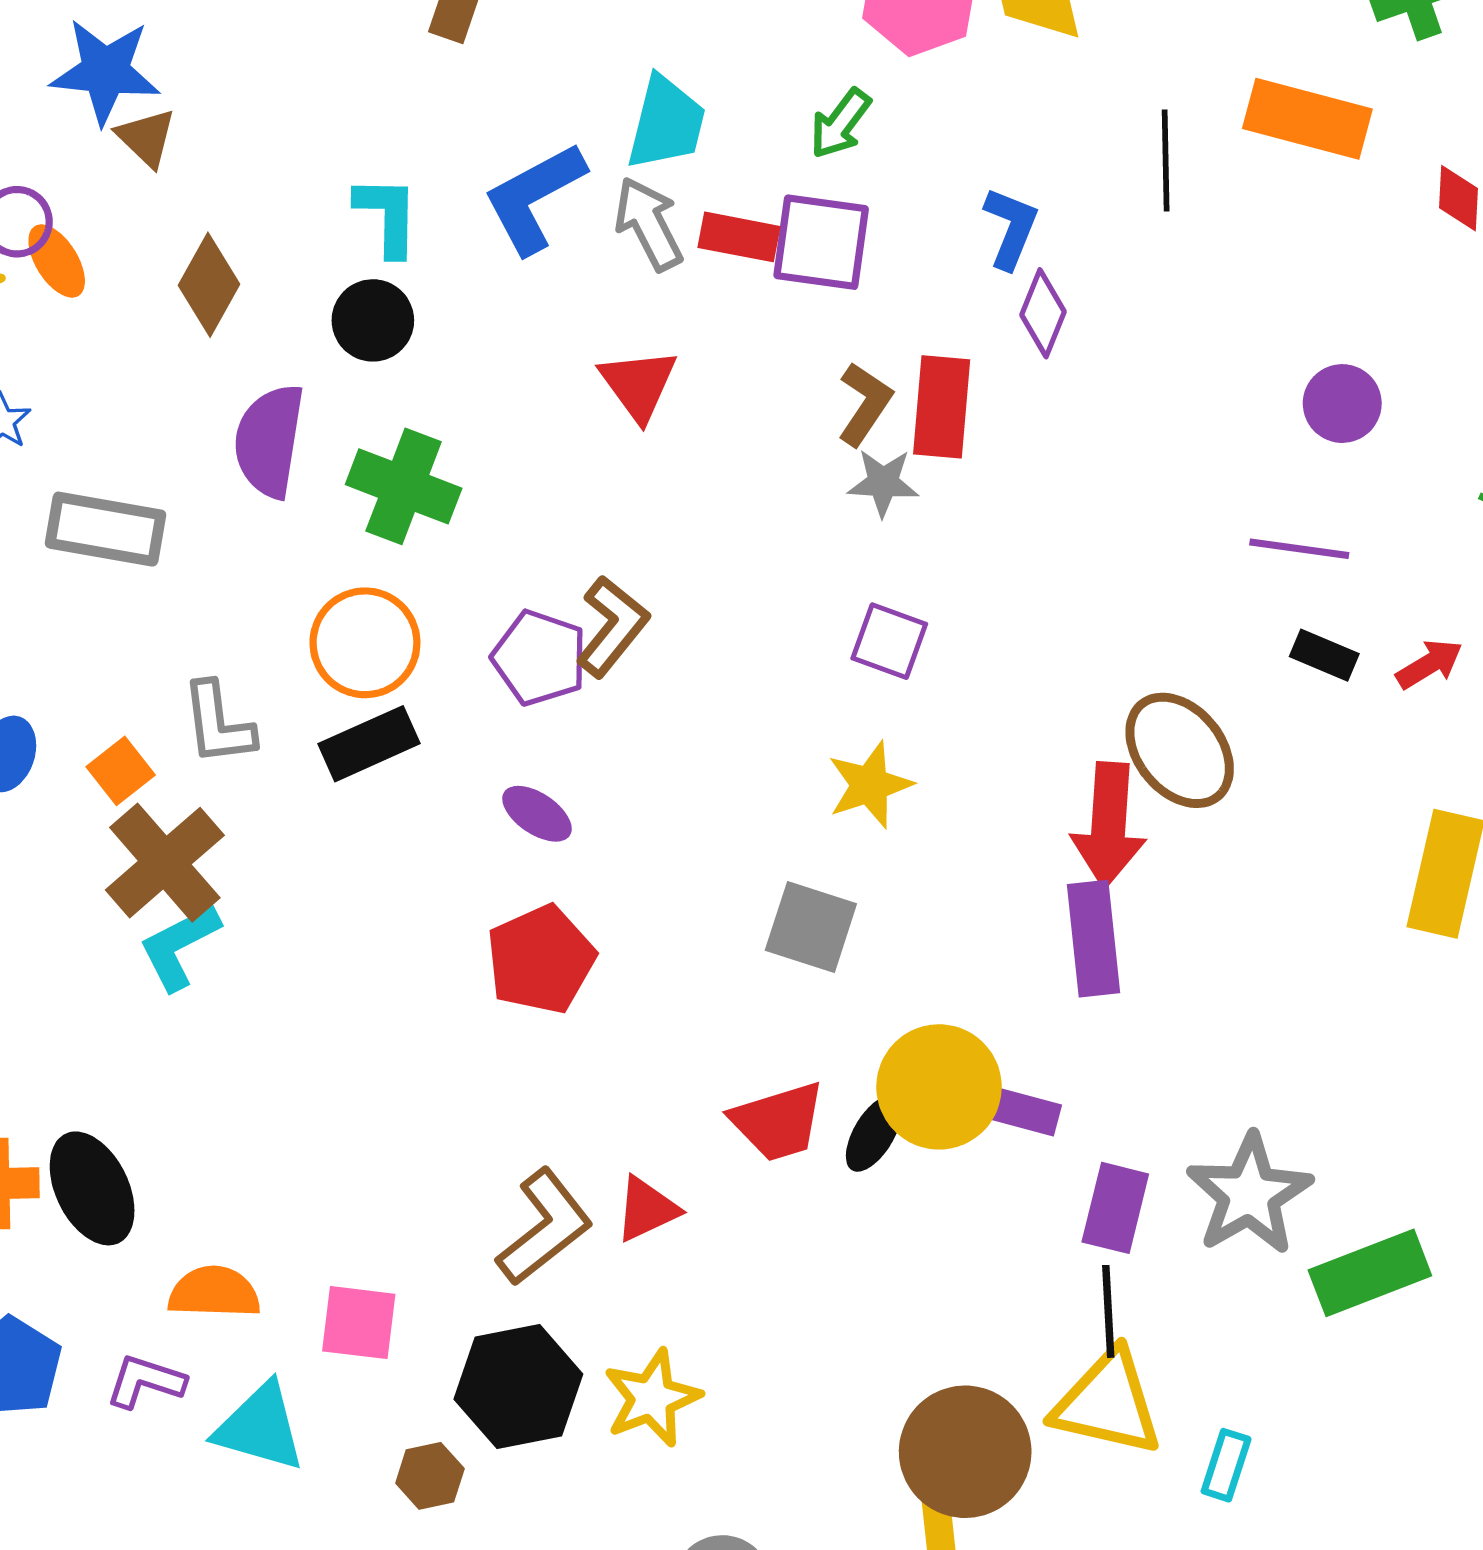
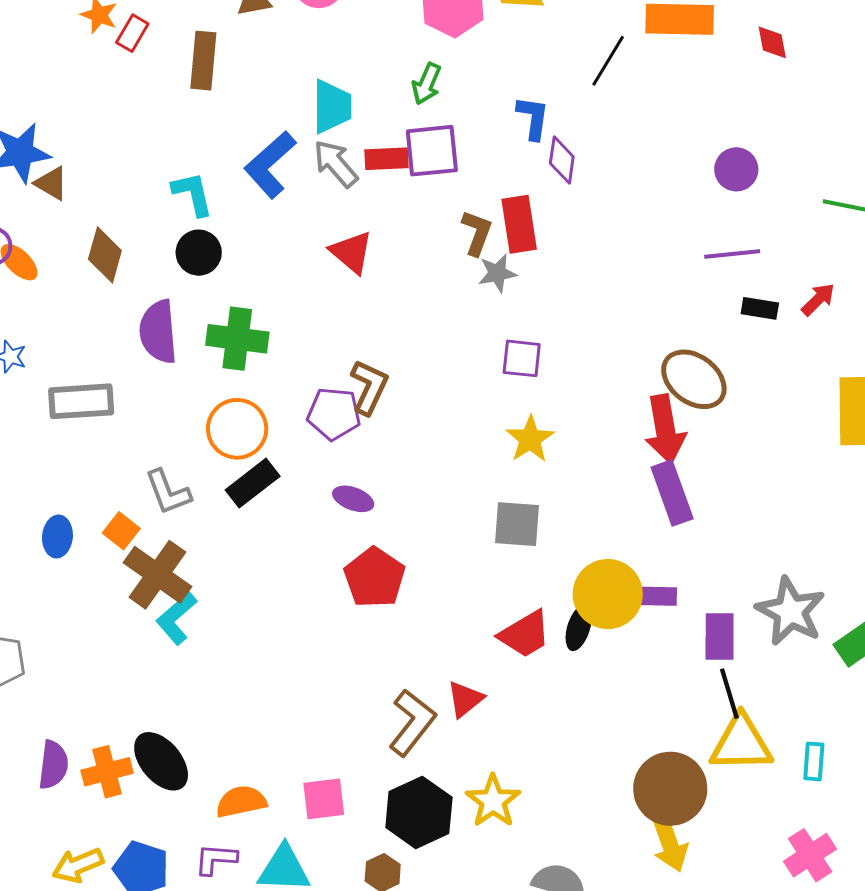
black line: (1166, 160) -> (608, 61), turned 46

